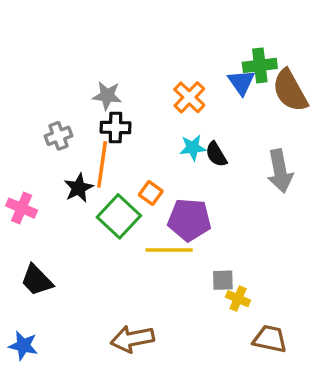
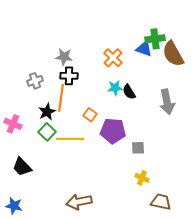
blue triangle: (241, 82) -> (144, 49), turned -36
green square: (119, 216) -> (47, 132), moved, size x0.7
yellow line: (169, 250) -> (70, 139), moved
gray square: (223, 280) -> (138, 148), moved

